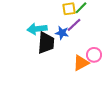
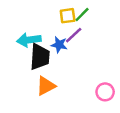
pink circle: (94, 55) -> (105, 92), moved
orange triangle: (81, 63) -> (46, 86), moved

